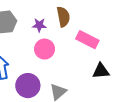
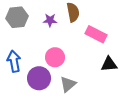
pink circle: (45, 49) -> (55, 57), moved

